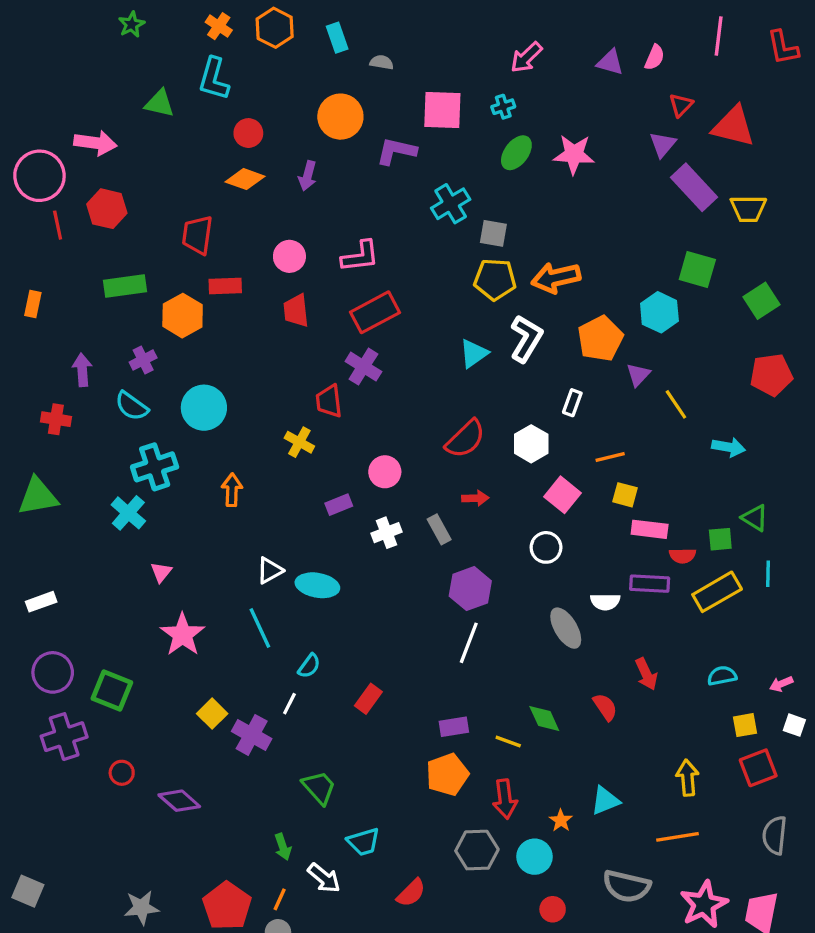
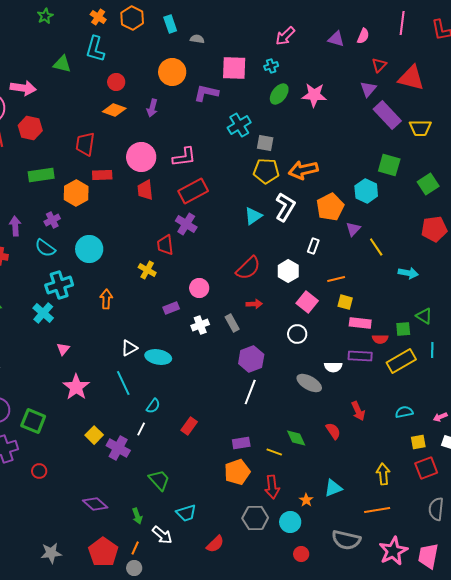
pink circle: (289, 256) -> (141, 157), size x1.5
gray ellipse: (566, 628) -> (309, 383), turned -30
purple diamond: (179, 801) -> (95, 504), moved

